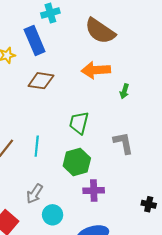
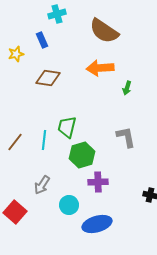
blue rectangle: (35, 40) -> (42, 40), size x0.6
green trapezoid: (79, 123) -> (67, 127), moved
cyan circle: (53, 215) -> (69, 205), moved

